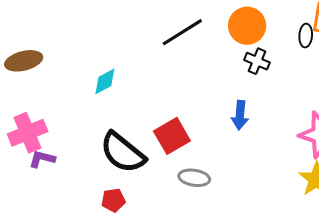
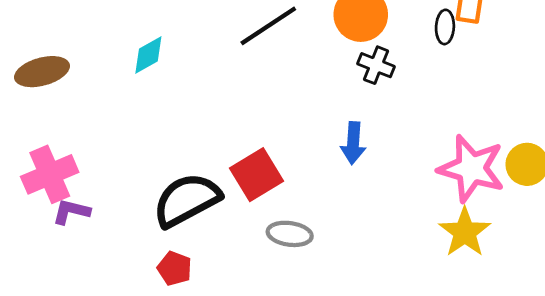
cyan diamond: (105, 81) -> (148, 55), moved
black semicircle: (123, 153) -> (187, 200), turned 114
red pentagon: (113, 200) -> (175, 268), turned 30

